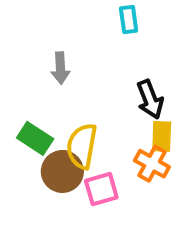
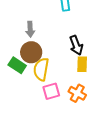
orange cross: (152, 164) -> (77, 93), moved
brown circle: (62, 171) -> (31, 52), moved

